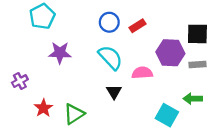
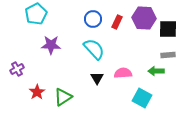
red rectangle: (137, 26) -> (117, 22), turned -32
purple hexagon: (170, 53) -> (144, 18), moved
pink semicircle: (142, 73) -> (123, 73), moved
green arrow: (193, 99) -> (156, 71), moved

